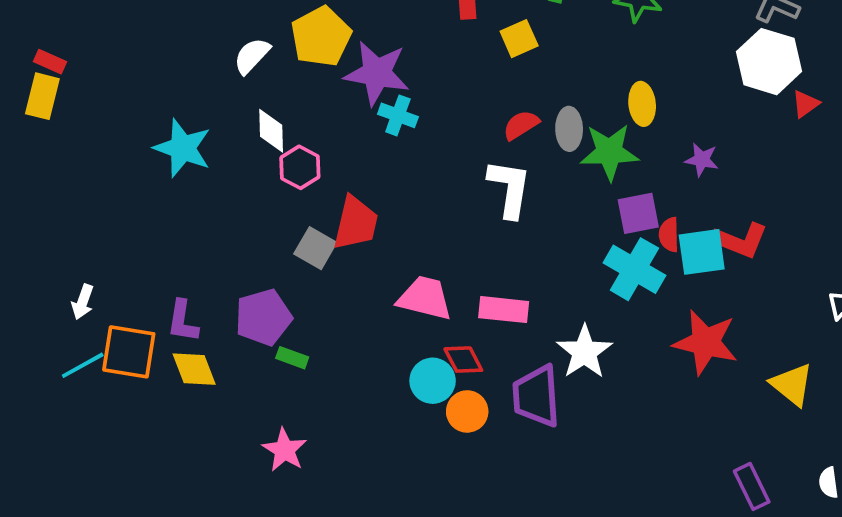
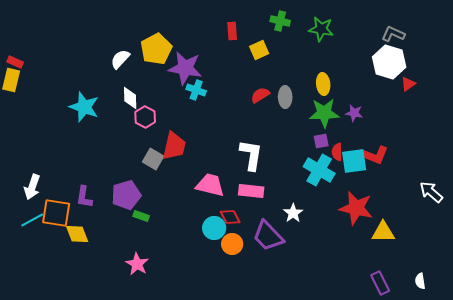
green star: (609, 152) -> (324, 113), moved
white L-shape: (509, 188) -> (251, 155), moved
purple square: (638, 213) -> (321, 141), size x0.7
white arrow: (83, 302) -> (32, 187), size x1.4
white star: (584, 352) -> (293, 213), size x0.7
yellow diamond: (194, 369) -> (77, 234), moved
yellow triangle: (792, 385) -> (383, 232), moved, turned -40
purple trapezoid: (536, 396) -> (268, 236), turned -40

